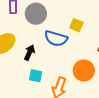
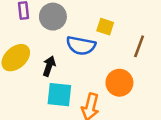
cyan square: (36, 76) -> (59, 95), size x1.5

